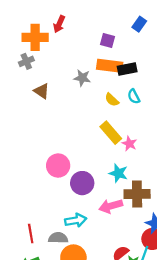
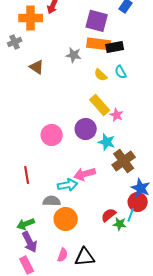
purple square: (107, 41) -> (97, 21), size x1.6
gray cross: (26, 61) -> (15, 42), moved
purple circle: (82, 183) -> (86, 129), moved
brown cross: (137, 194) -> (124, 161), turned -35
pink arrow: (111, 206) -> (85, 174), moved
red line: (31, 233) -> (27, 175), moved

